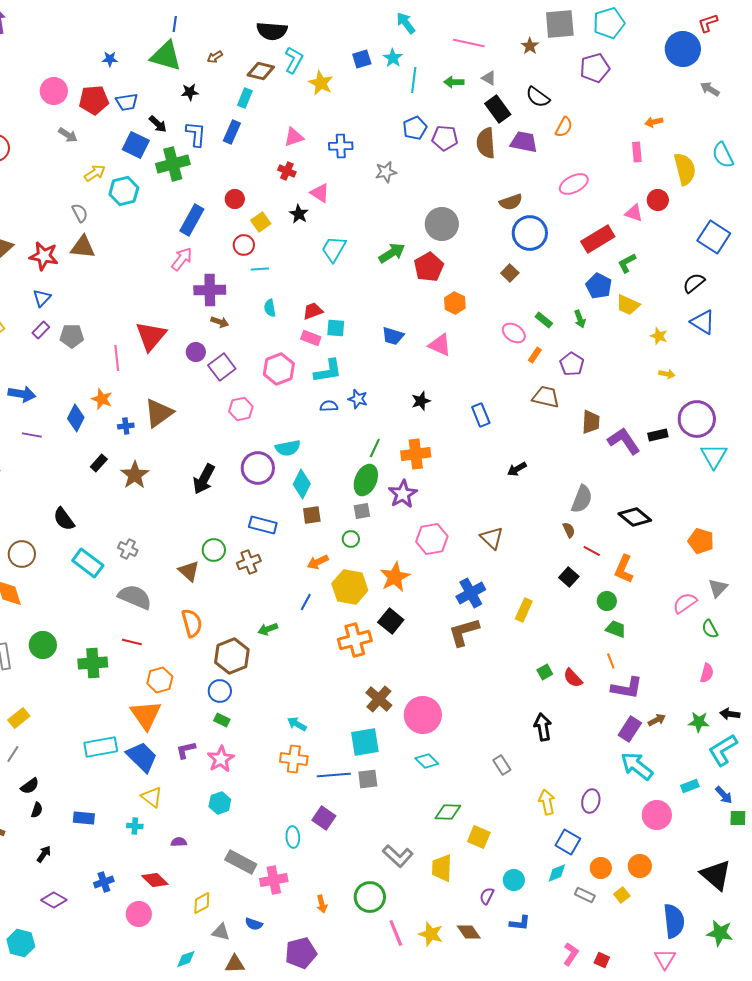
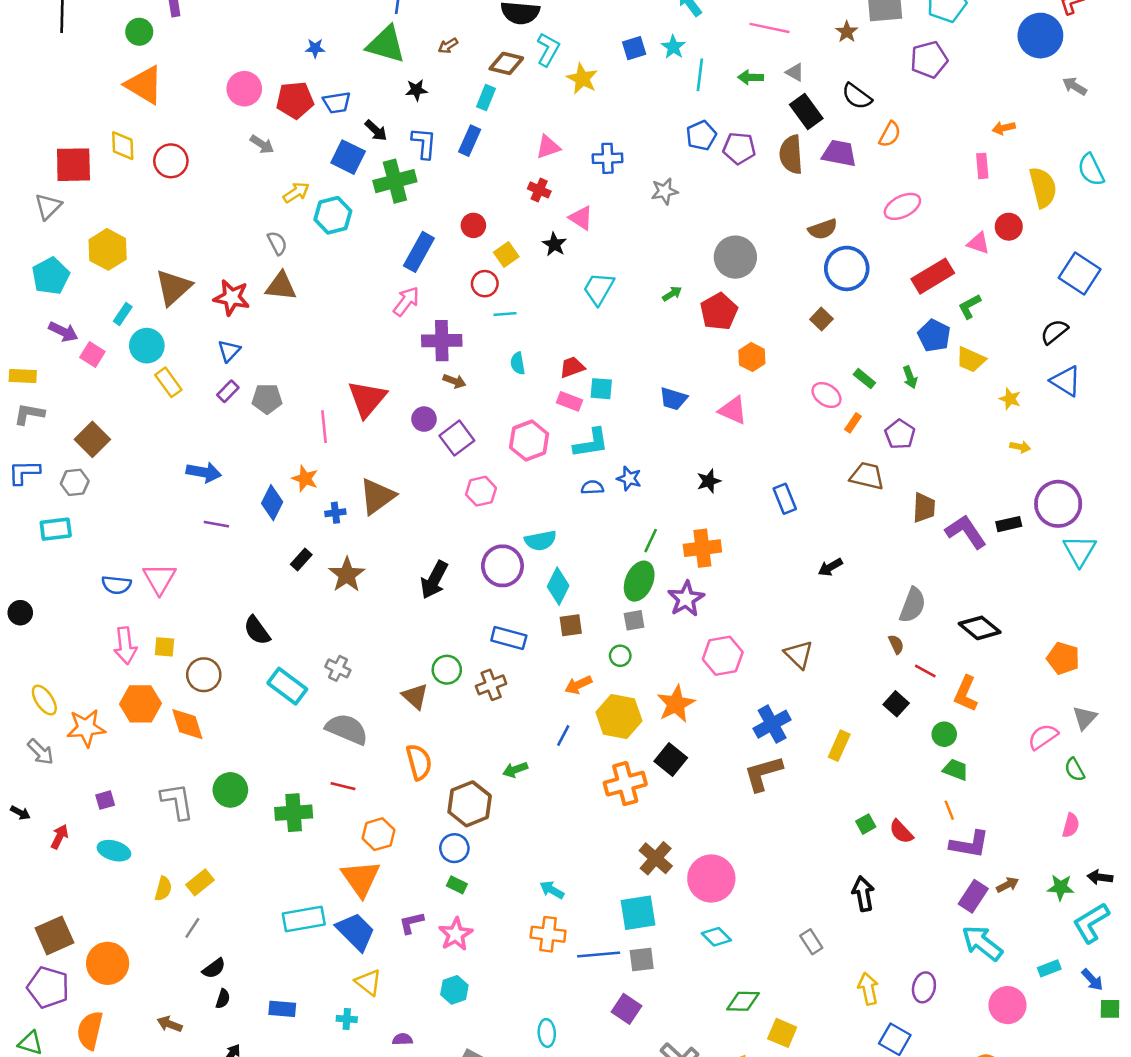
green arrow: (392, 253) -> (672, 294), size x0.6
purple square: (324, 818) -> (627, 1009), moved

